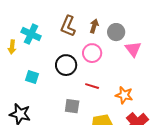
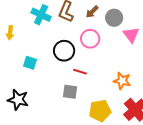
brown arrow: (94, 26) -> (92, 12), turned -152
cyan cross: (31, 34) -> (41, 15), moved
red line: (92, 86) -> (80, 72), moved

